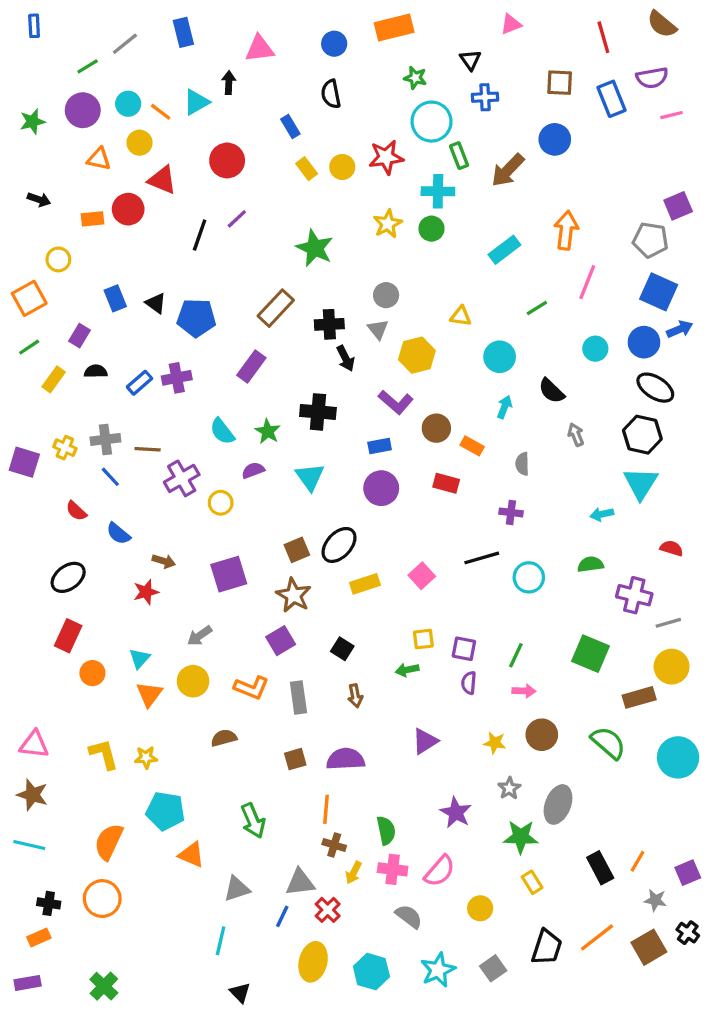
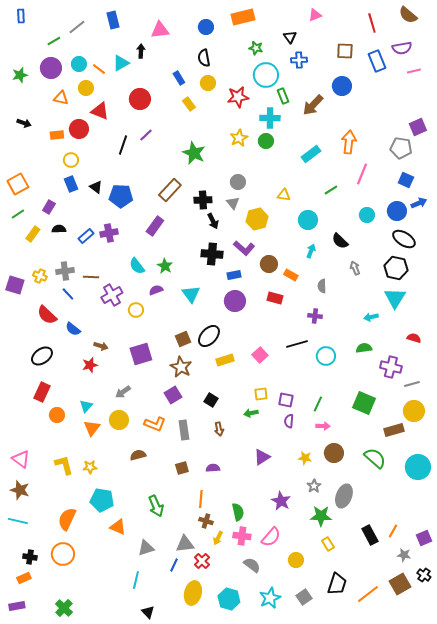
yellow circle: (342, 167) -> (208, 83), moved
yellow circle: (58, 259) -> (71, 160), moved
blue square: (659, 292) -> (406, 180), size x0.7
black cross: (318, 412) -> (212, 254), moved
red semicircle: (76, 511) -> (47, 315), size x1.5
pink triangle: (34, 744) -> (21, 459), turned 30
purple semicircle: (346, 759) -> (213, 468), size x0.6
orange line: (597, 937) -> (368, 594), moved

